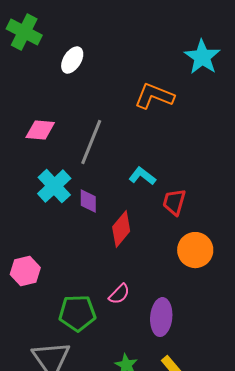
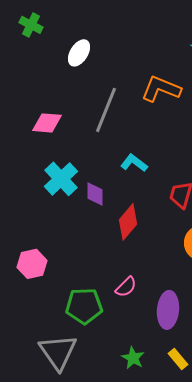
green cross: (24, 32) -> (31, 25), size x0.7
gray line: (91, 142) -> (106, 110), moved
cyan L-shape: (142, 176) -> (134, 163), moved

